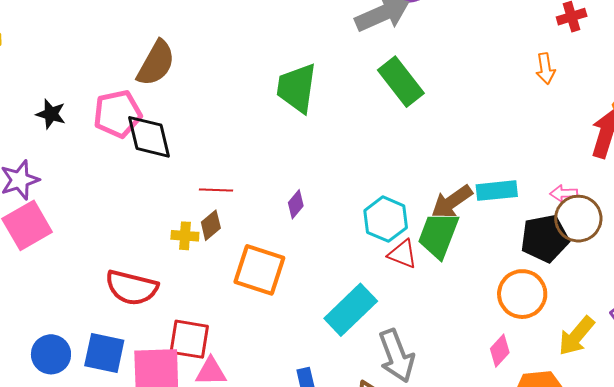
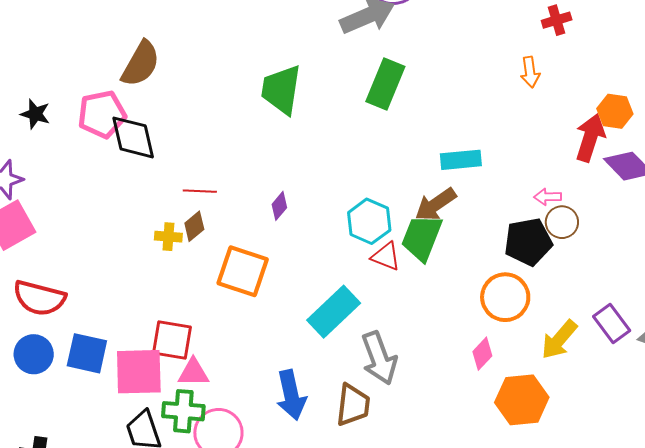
green rectangle: (401, 82) -> (385, 84), turned 60
cyan rectangle: (497, 191) -> (461, 160), moved
brown circle: (578, 219) -> (562, 222), size x0.7
red semicircle: (132, 288) -> (39, 298), moved

